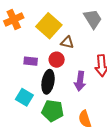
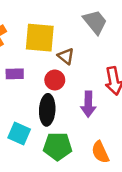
yellow square: (49, 26) -> (40, 38), turned -30
brown triangle: (67, 42) -> (66, 56), turned 32
purple rectangle: (31, 61) -> (15, 74), moved

